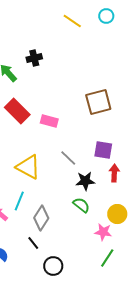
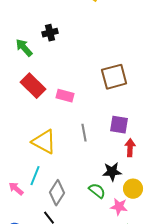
gray line: (68, 158) -> (84, 133), turned 36
black star: (85, 181) -> (112, 172), moved
green semicircle: (81, 205) -> (97, 191), moved

